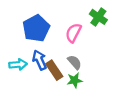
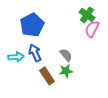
pink semicircle: (73, 33) -> (92, 29), moved
brown rectangle: (54, 70) -> (47, 76), moved

